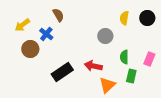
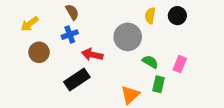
blue cross: (46, 34) -> (70, 35), moved, turned 32
gray circle: (105, 36) -> (128, 37), size x1.5
green semicircle: (124, 57) -> (150, 62), turned 120
red arrow: (93, 66) -> (92, 55), moved

